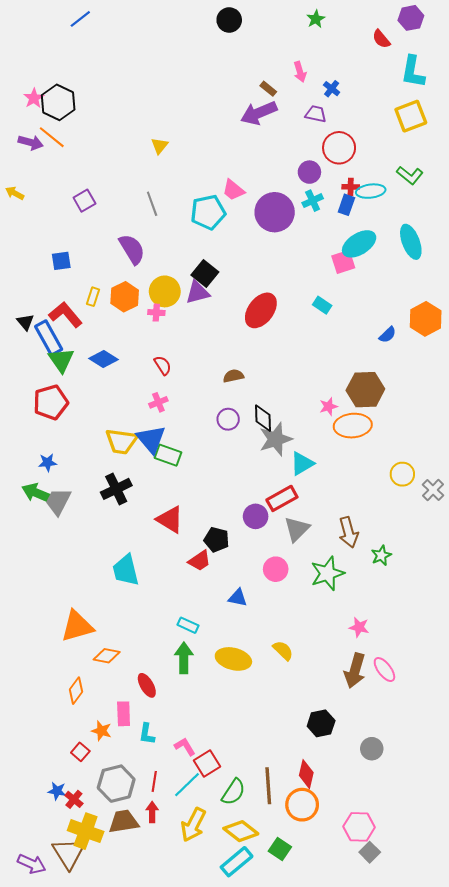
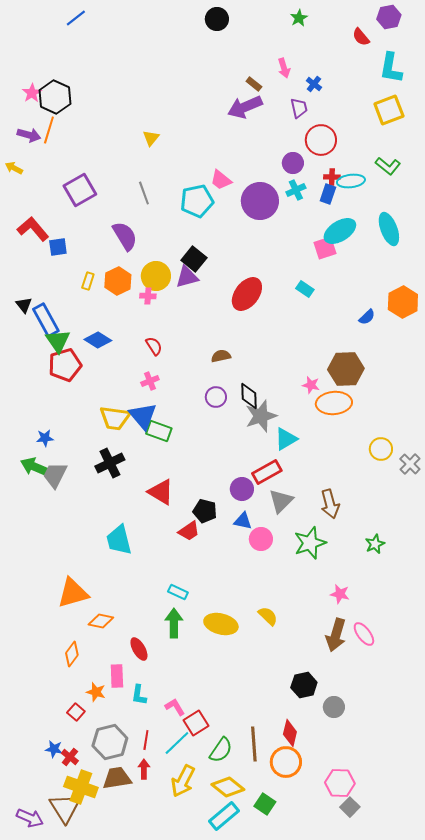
purple trapezoid: (316, 114) -> (299, 108), turned 65
orange line: (52, 137) -> (49, 130), turned 68
yellow arrow: (15, 193) -> (14, 168), moved
purple square: (84, 201) -> (80, 190), size x1.5
red L-shape: (65, 315) -> (33, 229), moved
red pentagon: (51, 402) -> (65, 365), moved
pink star: (328, 407) -> (311, 385), turned 30
green star: (381, 555) -> (375, 544), moved
blue triangle: (238, 598) -> (243, 521), moved
gray circle: (372, 749) -> (334, 707), moved

